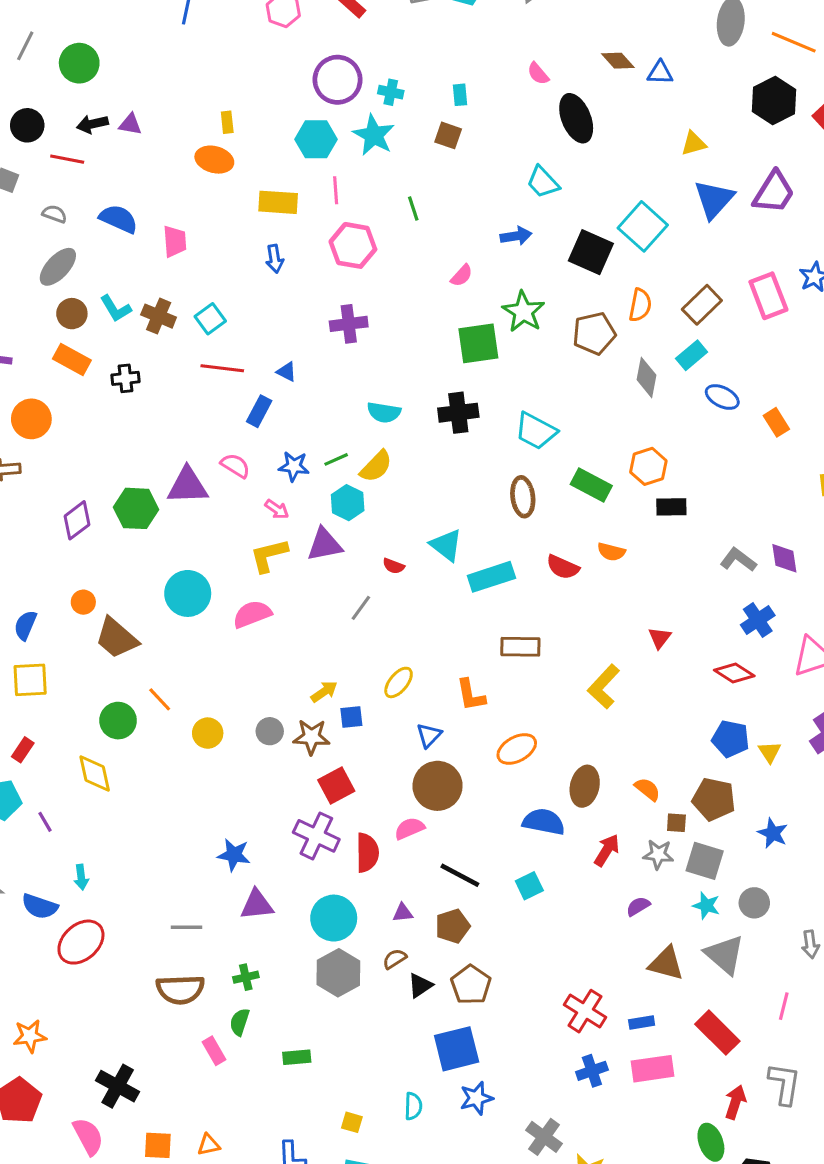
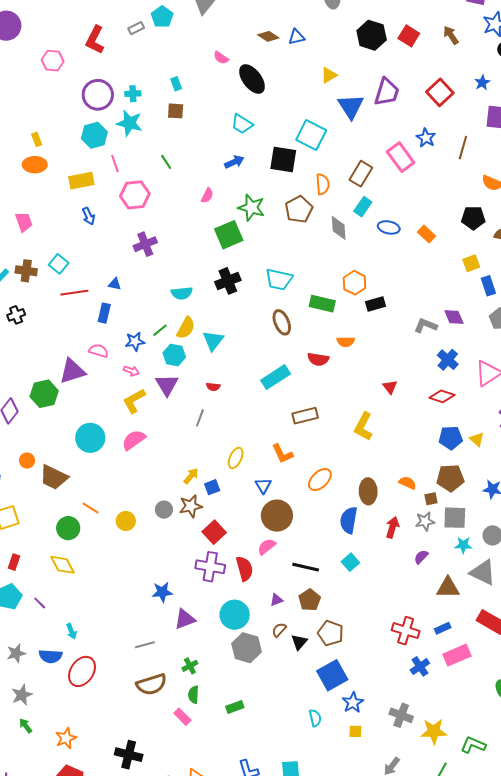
purple triangle: (324, 544) -> (167, 385), turned -35
cyan triangle: (446, 545) -> (213, 341), moved, turned 45
blue semicircle: (544, 822) -> (349, 520), turned -76
yellow square: (352, 1122) -> (355, 731), moved

